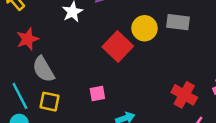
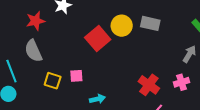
red star: (28, 39) -> (35, 21), moved
yellow square: (50, 102) -> (53, 81), moved

